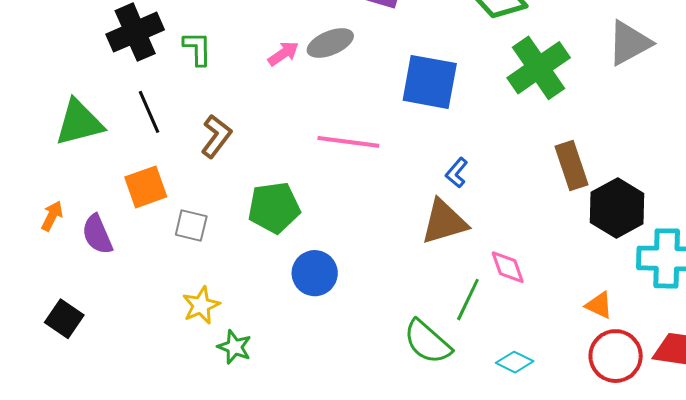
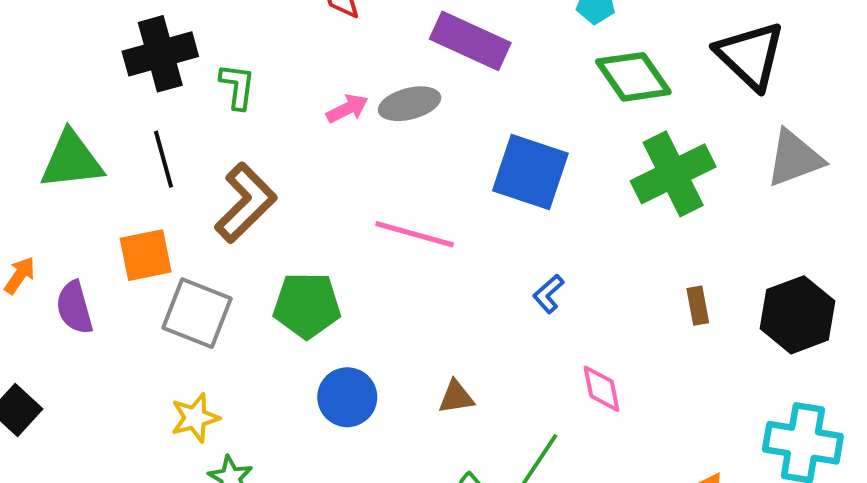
brown L-shape: (216, 136) -> (246, 203), size x1.4
brown rectangle: (572, 165) -> (698, 306), size x0.6
black hexagon: (617, 208) -> (798, 315), moved
brown triangle: (444, 222) -> (456, 397), moved, size x0.6
gray square: (191, 225) -> (197, 313), size x1.6
pink diamond: (508, 267) -> (602, 389), moved

